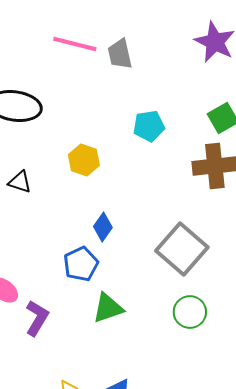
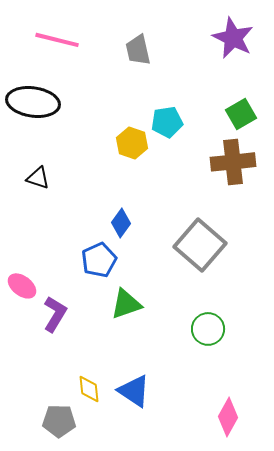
pink line: (75, 44) -> (57, 40), moved
yellow hexagon: (84, 160) -> (132, 143), moved
green circle: (190, 312) -> (208, 329), moved

